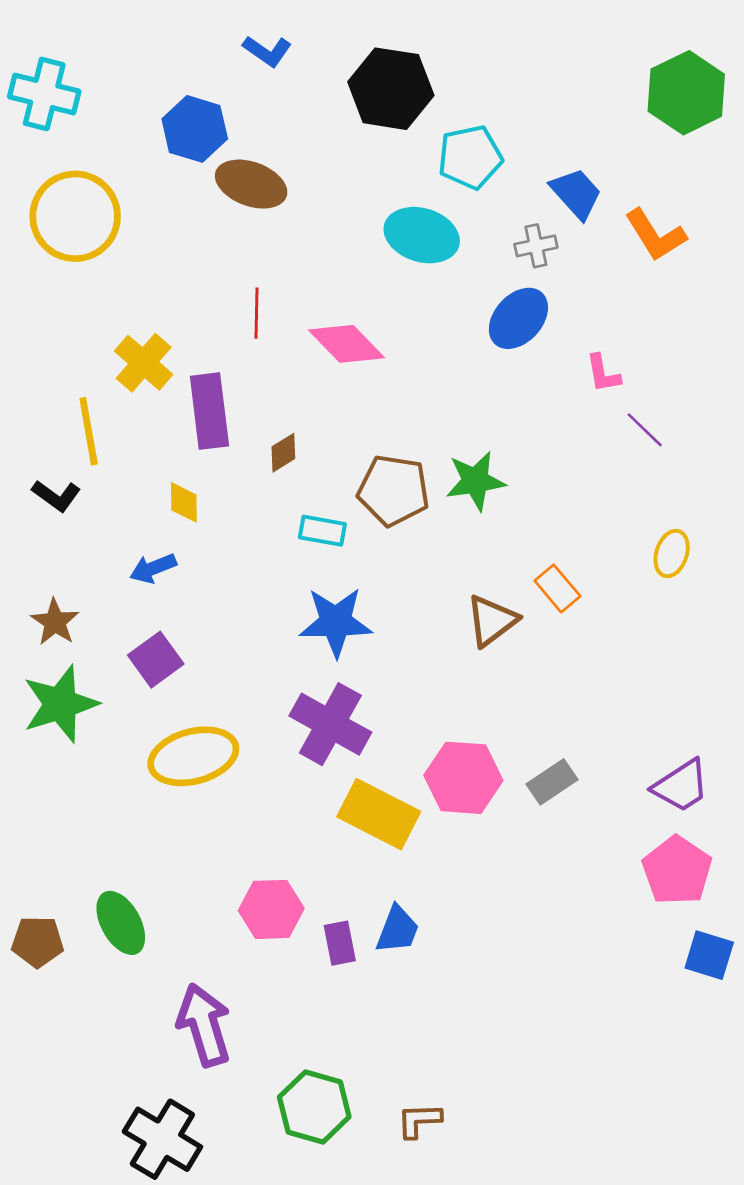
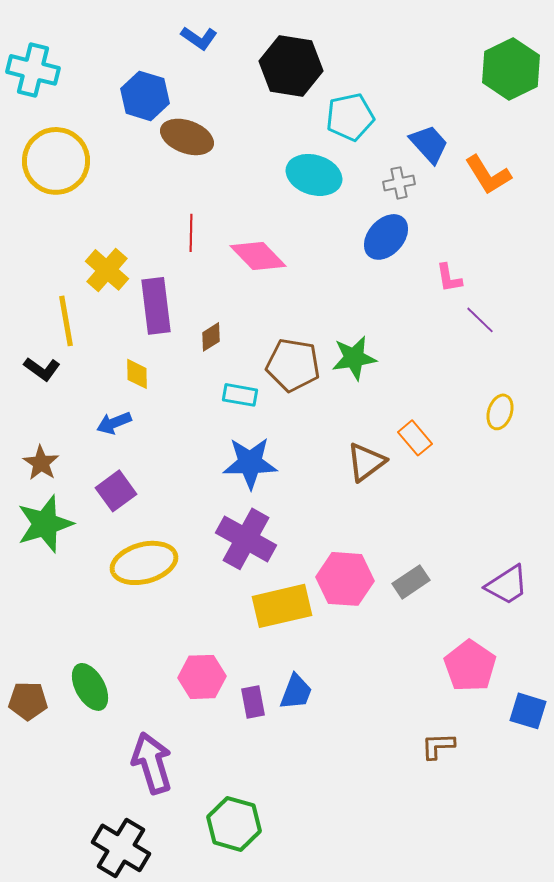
yellow rectangle: (379, 814) -> (282, 606), turned -40
pink pentagon: (677, 871) -> (470, 666), moved
brown L-shape: (419, 1120) -> (438, 746), moved

